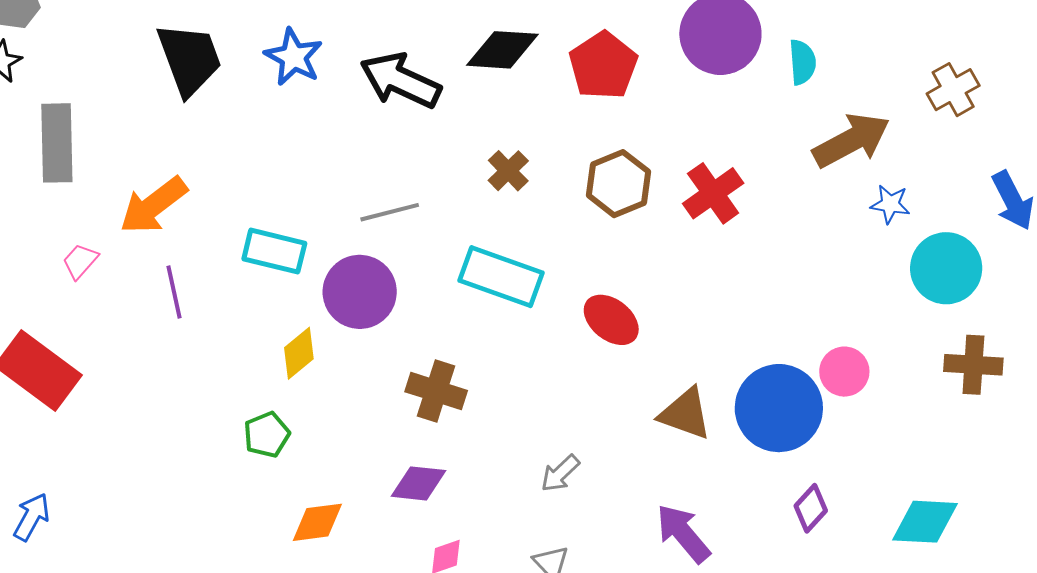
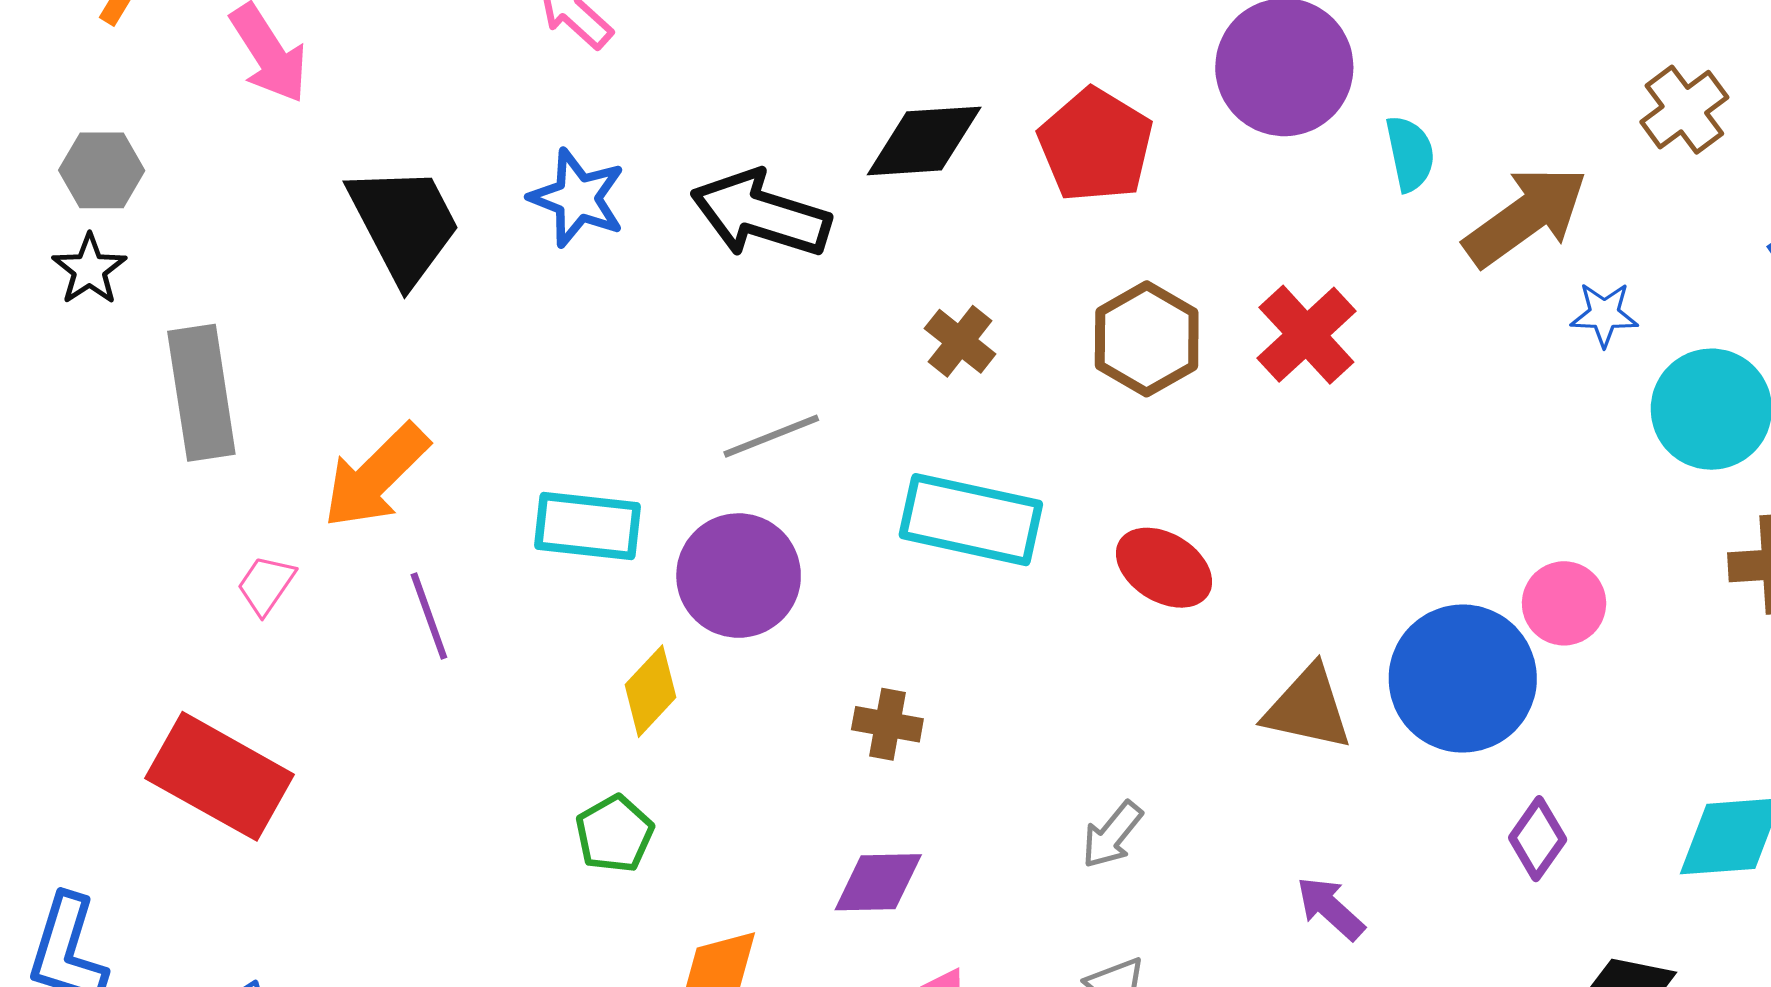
cyan semicircle: (802, 62) -> (1410, 154), moved
brown cross: (436, 391) -> (887, 724), size x0.7
purple arrow: (683, 533) -> (1330, 908), size x0.7

